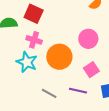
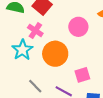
pink circle: (88, 39) -> (78, 27), moved

